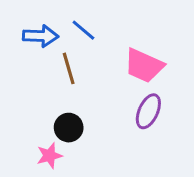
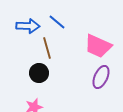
black circle: (69, 128) -> (39, 73), moved

